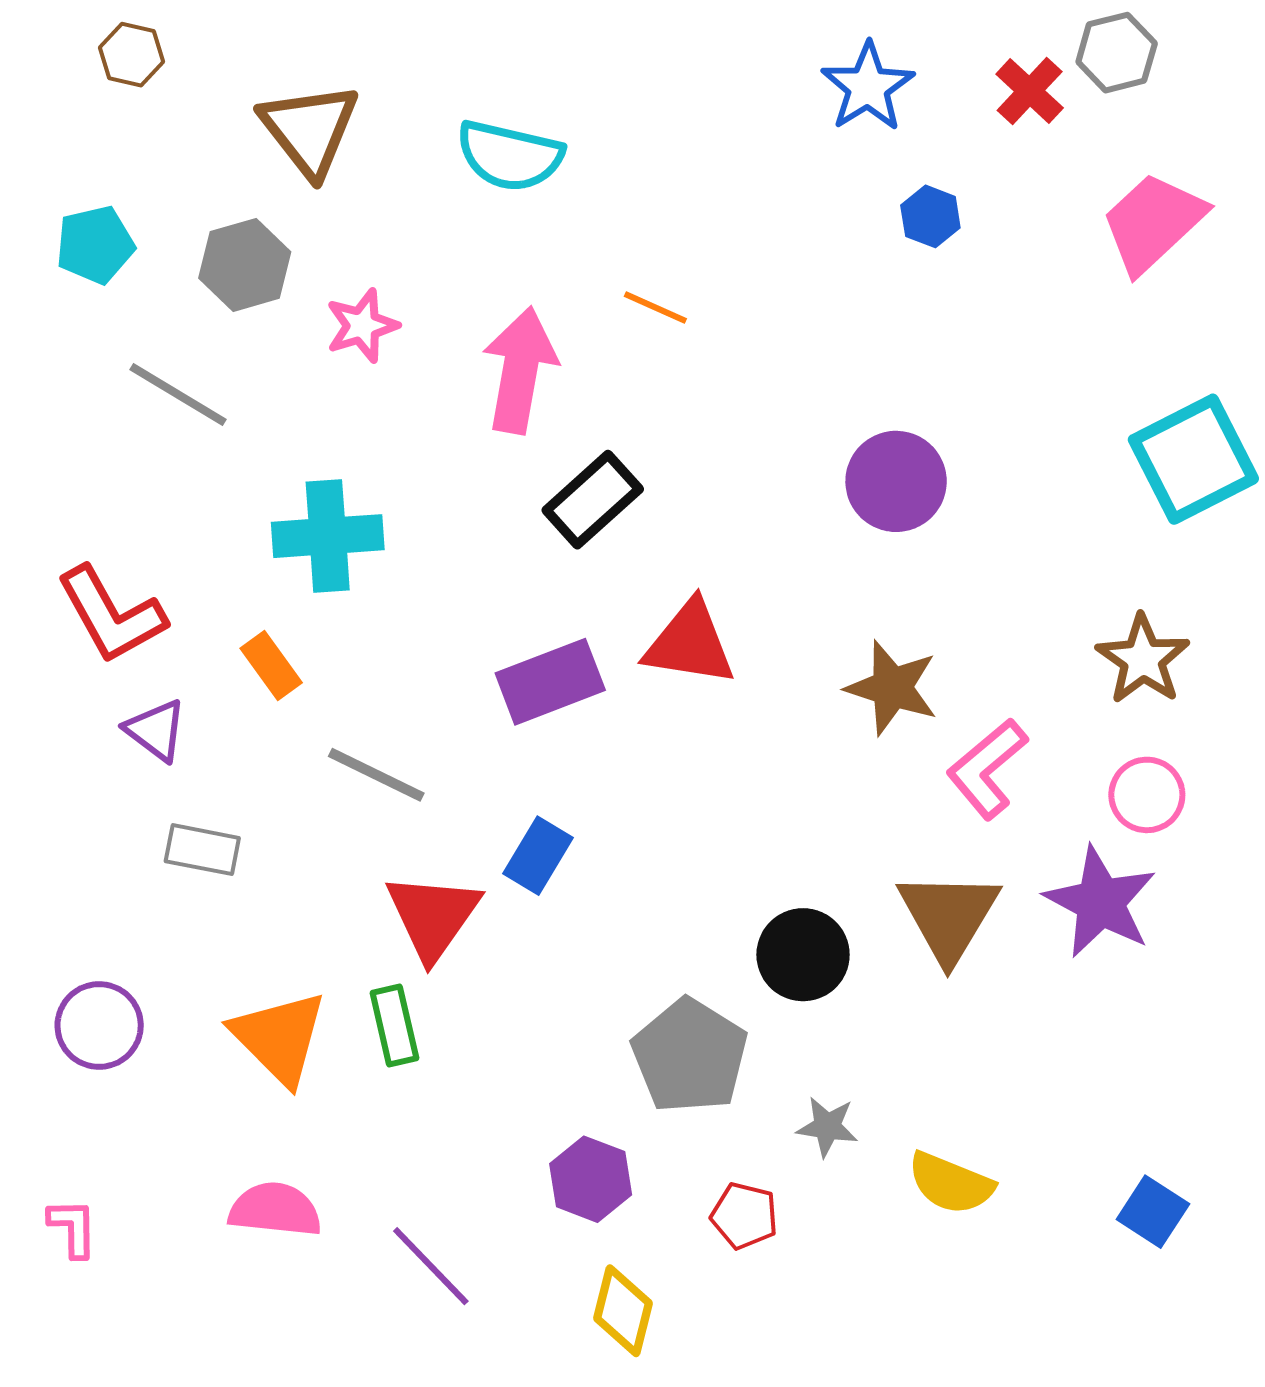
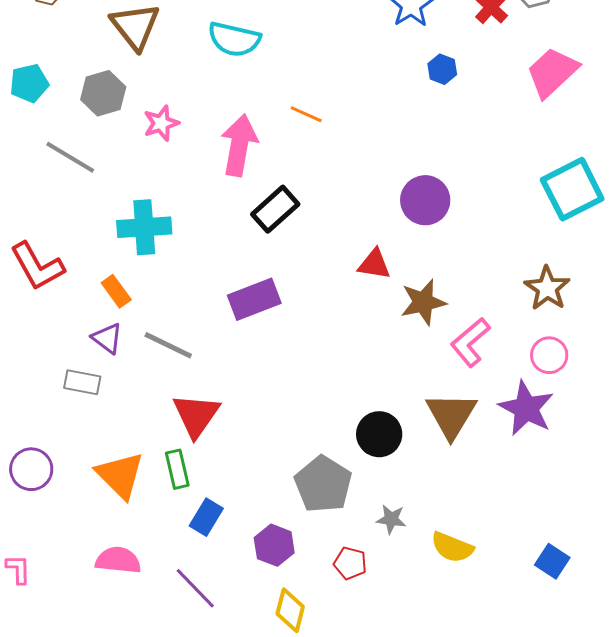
red triangle: (690, 643) -> (374, 264), moved, size x0.7
brown star: (892, 688) -> (423, 302), turned -30
purple triangle: (156, 730) -> (107, 338), moved
blue rectangle: (538, 856) -> (206, 517), moved

